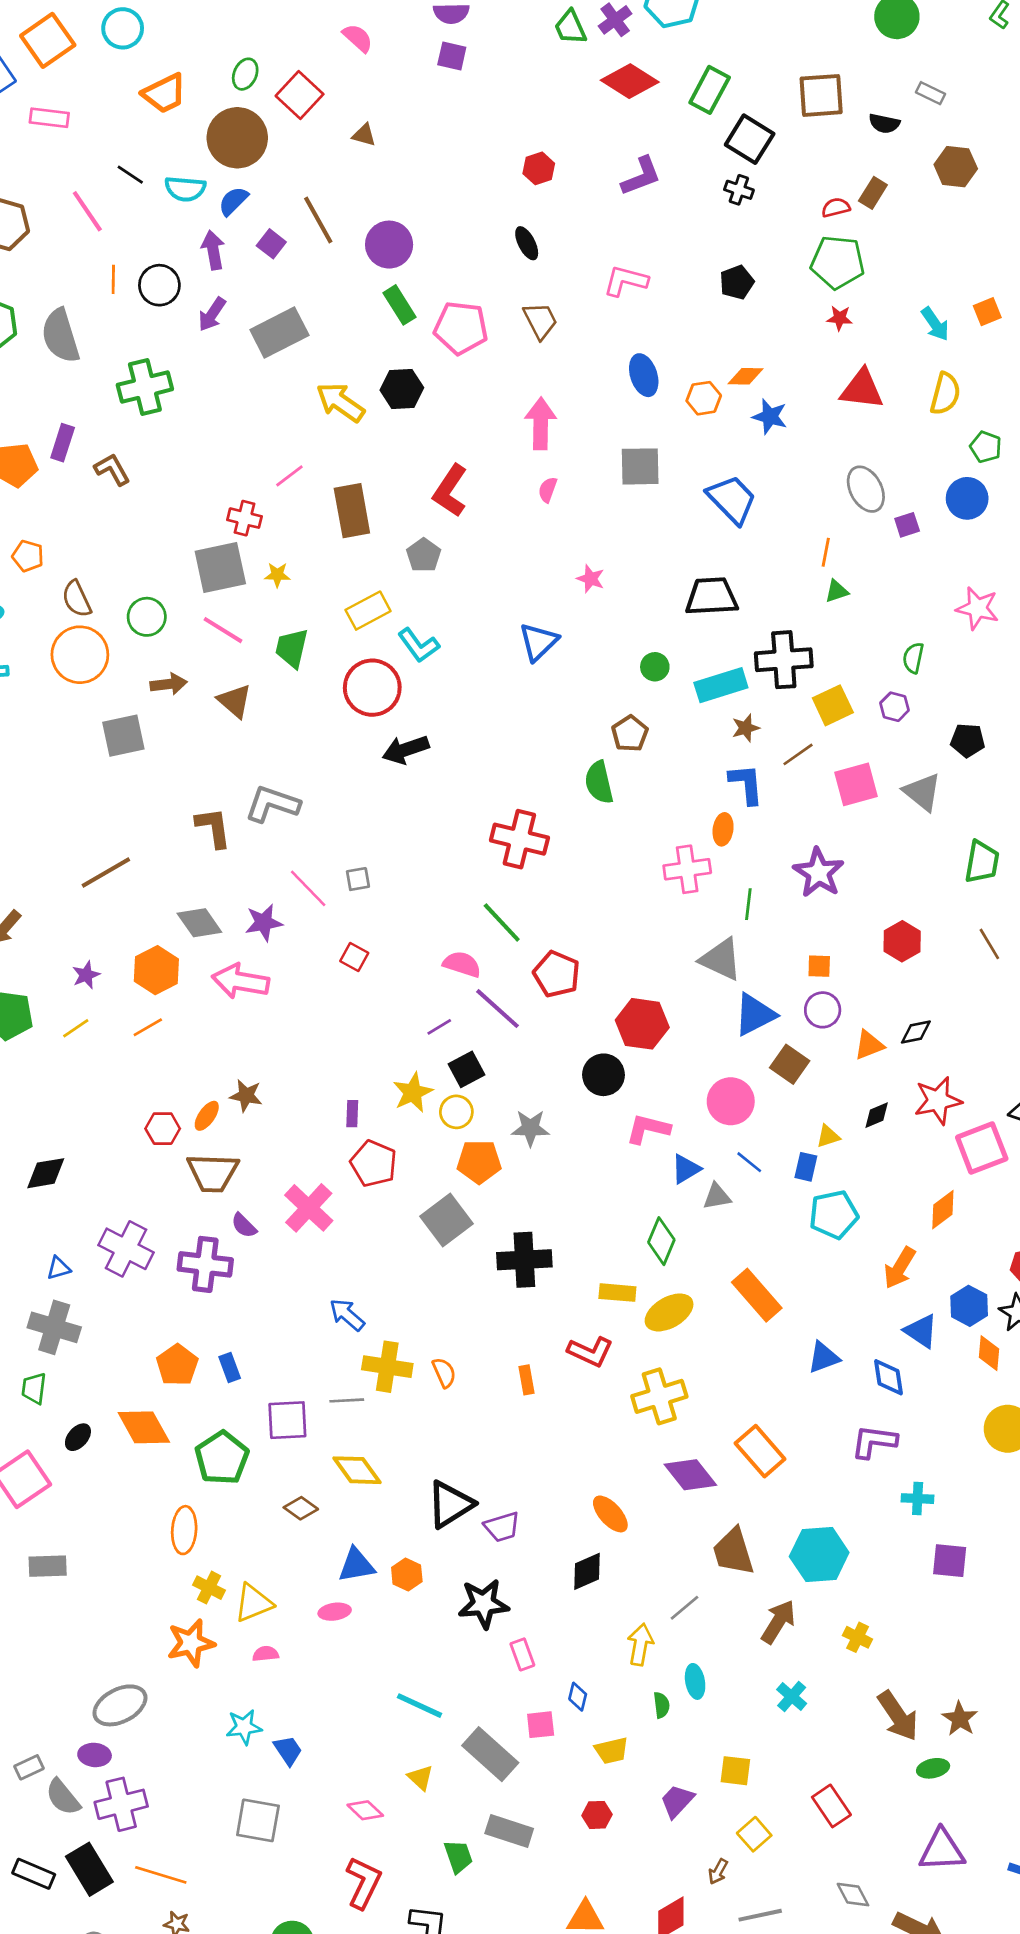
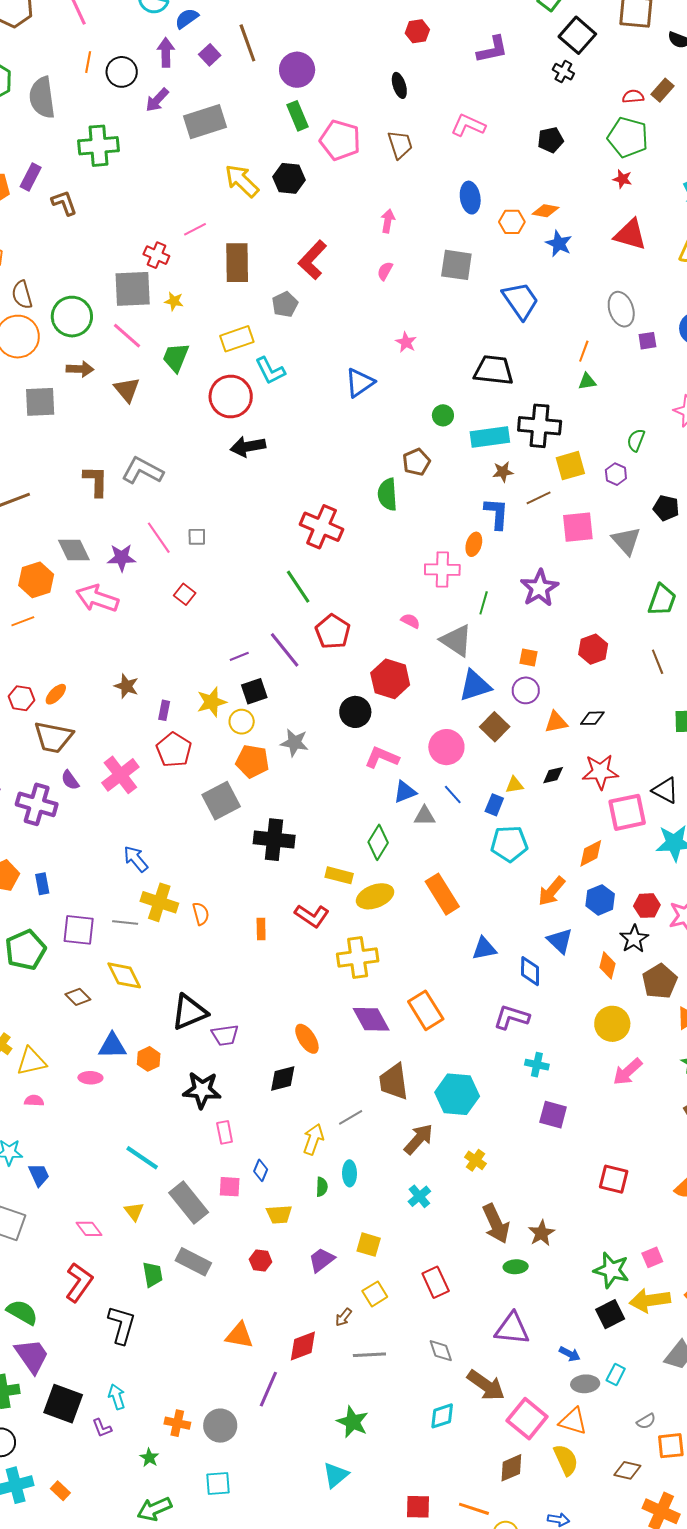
pink arrow: (541, 424) -> (388, 221), size x0.6
green circle: (147, 617) -> (72, 317), size x1.4
pink semicircle: (462, 964) -> (410, 621), moved, size x0.7
brown star: (246, 1096) -> (126, 686), moved
blue hexagon: (969, 1306) -> (600, 900), moved

